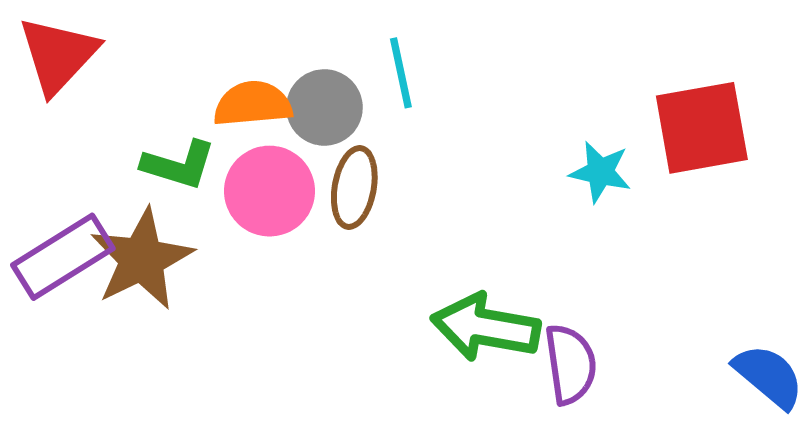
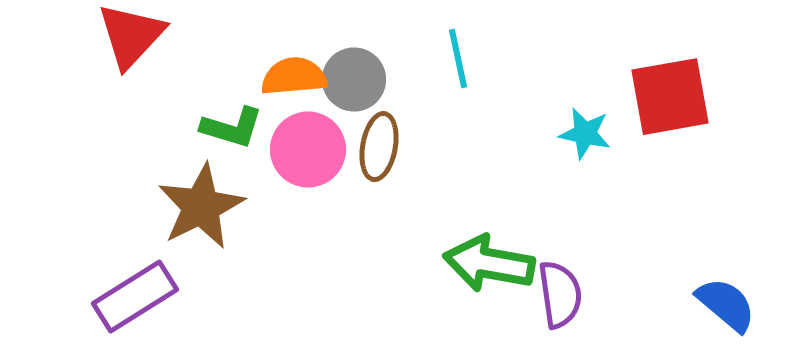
cyan line: (401, 73) -> (458, 59), moved
purple rectangle: (63, 257) -> (135, 297), moved

